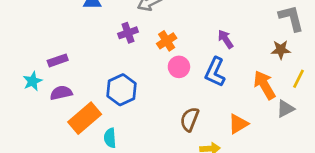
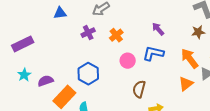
purple rectangle: (58, 60) -> (23, 44), moved, size x1.5
pink circle: (179, 67) -> (128, 61), moved
blue L-shape: (215, 72) -> (153, 53), turned 85
orange triangle: (238, 124) -> (186, 84), moved

